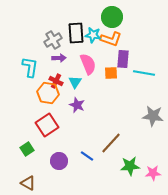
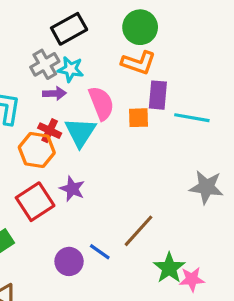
black rectangle: (76, 33) -> (69, 29), moved, turned 65
cyan star: (93, 35) -> (71, 69), moved
cyan triangle: (75, 82) -> (80, 132), size x1.5
purple star: (77, 105) -> (72, 189), moved
purple circle: (59, 161) -> (69, 261), moved
green star: (130, 166) -> (169, 268), turned -30
pink star: (153, 173) -> (192, 279), moved

